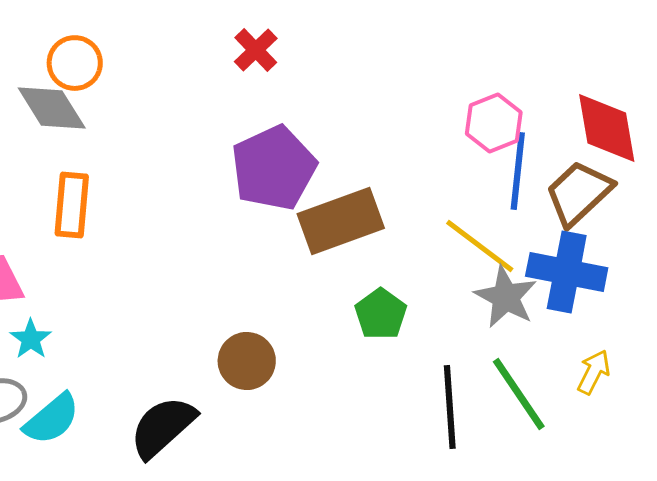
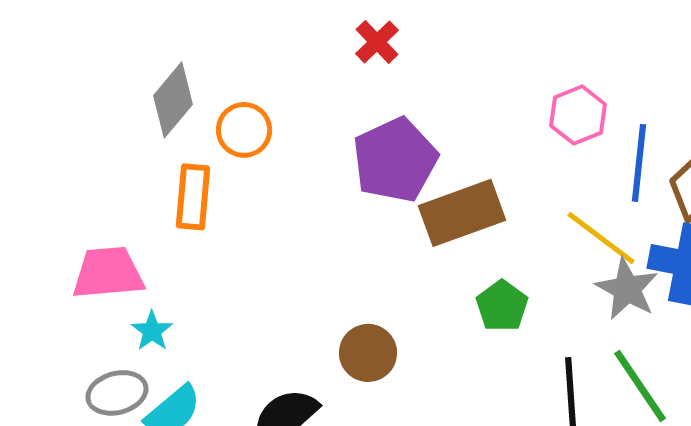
orange circle: (75, 63) -> (244, 130), moved
gray diamond: (52, 108) -> (173, 100), turned 72
pink hexagon: (494, 123) -> (578, 115), moved

